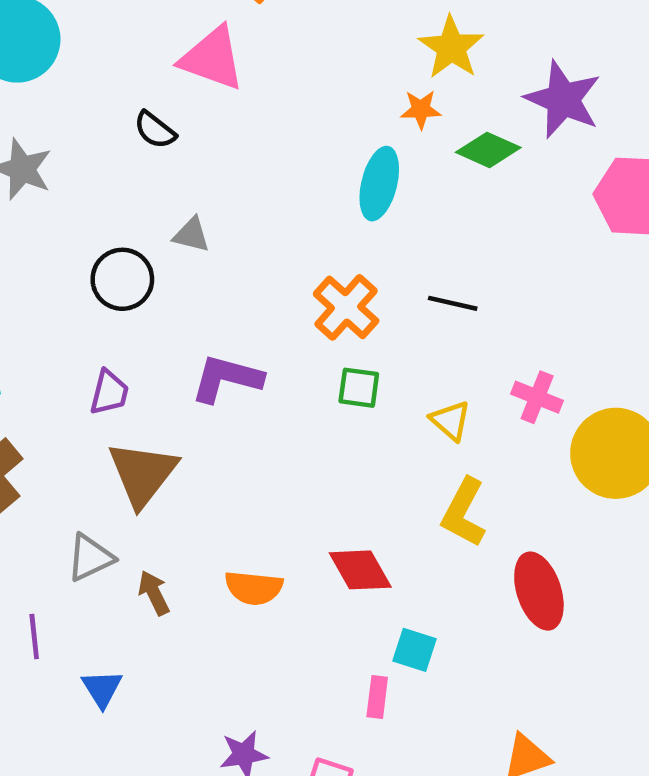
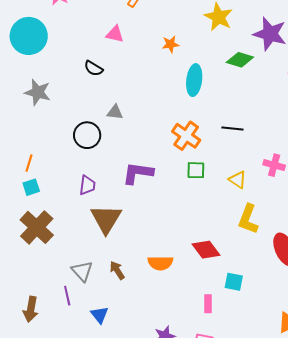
pink triangle: (212, 58) -> (115, 34), size x0.6
orange star: (421, 109) -> (170, 44), moved
gray triangle: (90, 558) -> (82, 271), moved, turned -40
pink rectangle: (377, 697) -> (208, 304), moved

